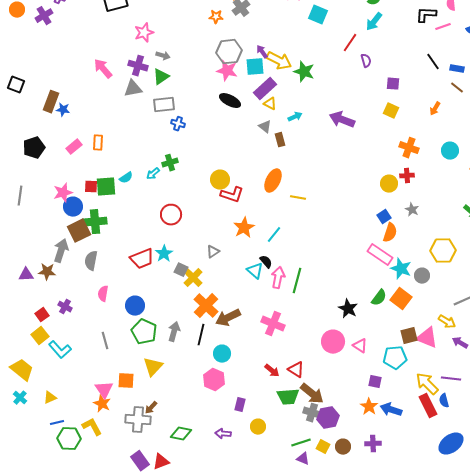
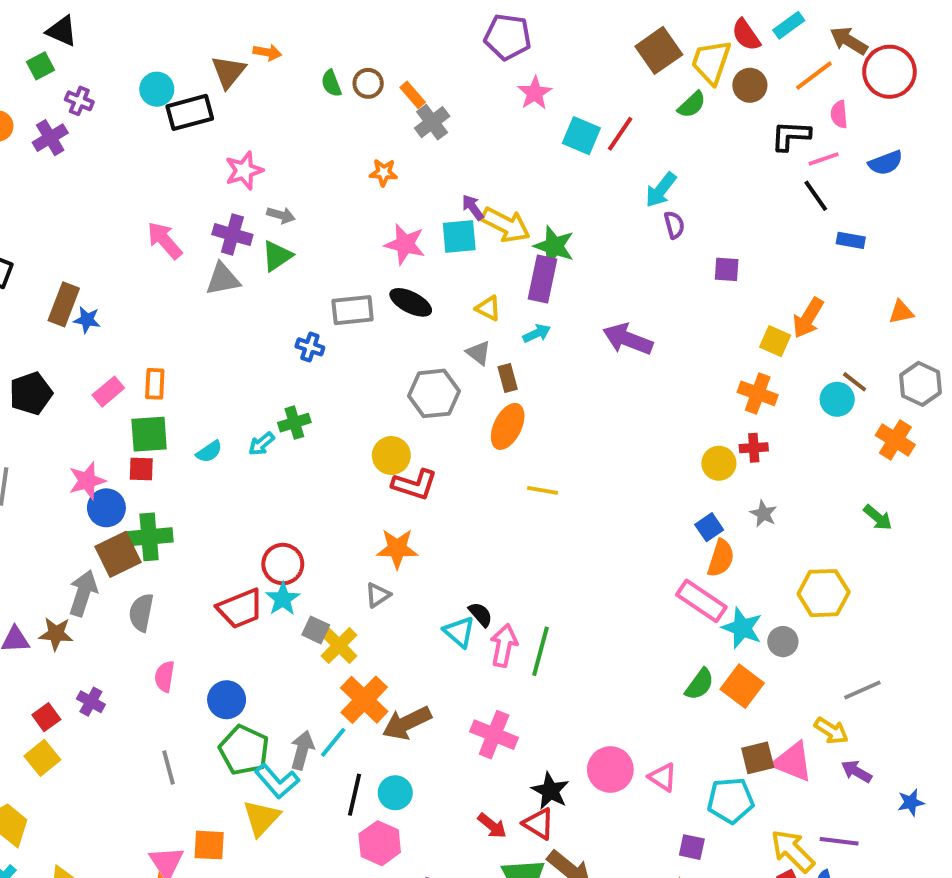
orange star: (216, 17) -> (384, 173), moved
cyan arrow: (374, 22) -> (661, 190), moved
red line: (350, 43) -> (620, 134), moved
gray hexagon: (229, 52) -> (434, 393), moved
black line: (433, 62) -> (816, 196), moved
brown line: (457, 88) -> (855, 382), moved
purple rectangle: (265, 89) -> (543, 279), moved, turned -35
gray rectangle: (164, 105) -> (353, 310), moved
orange arrow: (435, 109) -> (808, 318), size x1.5
yellow square: (391, 111) -> (775, 341), moved
orange ellipse: (273, 181) -> (508, 426), moved
green square: (106, 187) -> (149, 434), moved
red circle: (171, 215) -> (283, 564), moved
orange star: (244, 228) -> (397, 549), moved, turned 30
cyan line: (274, 235) -> (333, 742), moved
black star: (348, 309) -> (550, 791), moved
black line: (201, 335) -> (355, 795), moved
cyan L-shape: (60, 350) -> (277, 781), moved

